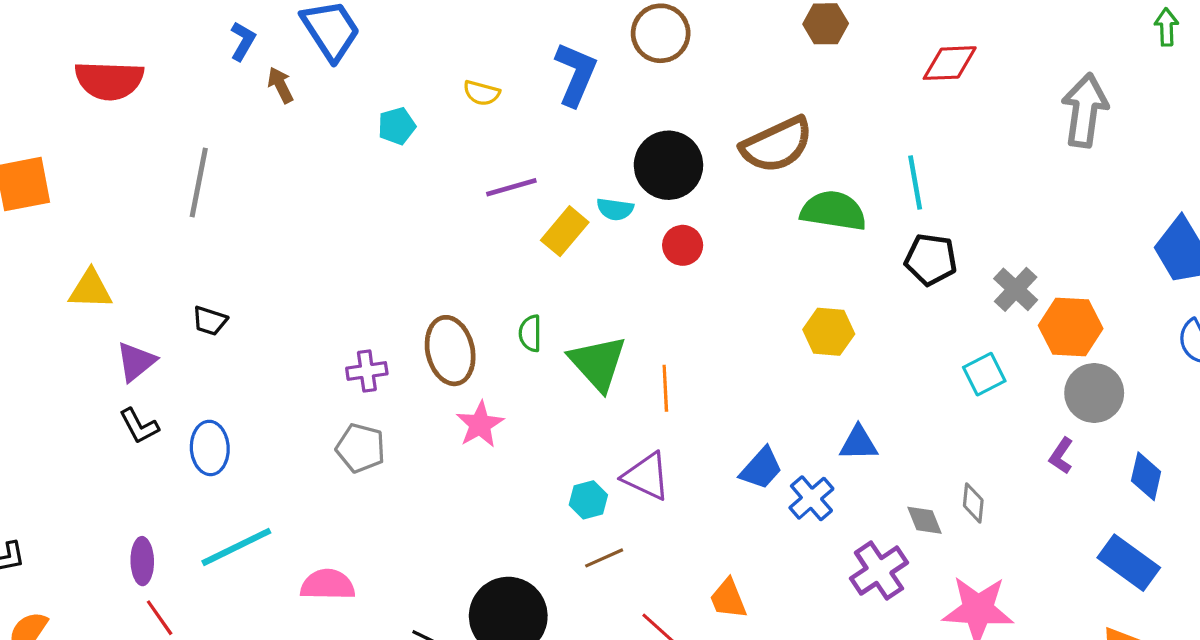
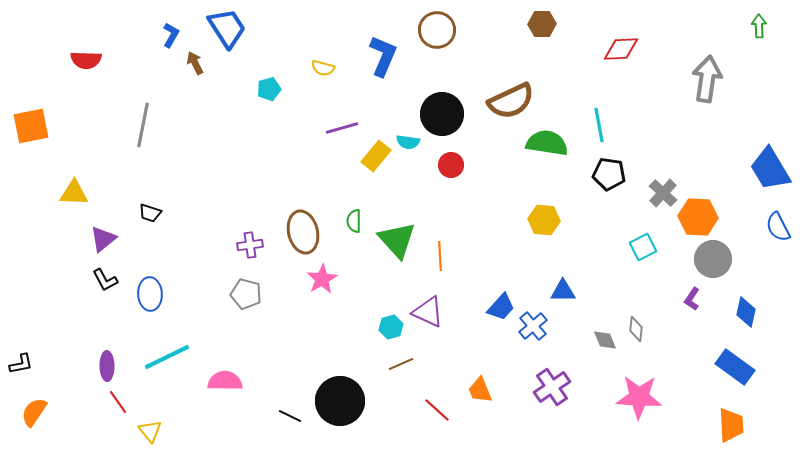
red semicircle: (109, 80) -> (86, 60), size x0.7
purple cross: (879, 571) -> (552, 387), moved

